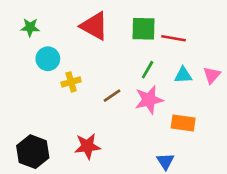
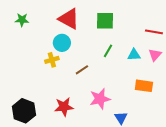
red line: (174, 38) -> (154, 32), moved
cyan circle: (48, 59) -> (62, 43), moved
pink star: (149, 100) -> (100, 99), moved
orange rectangle: (183, 123) -> (144, 86), moved

